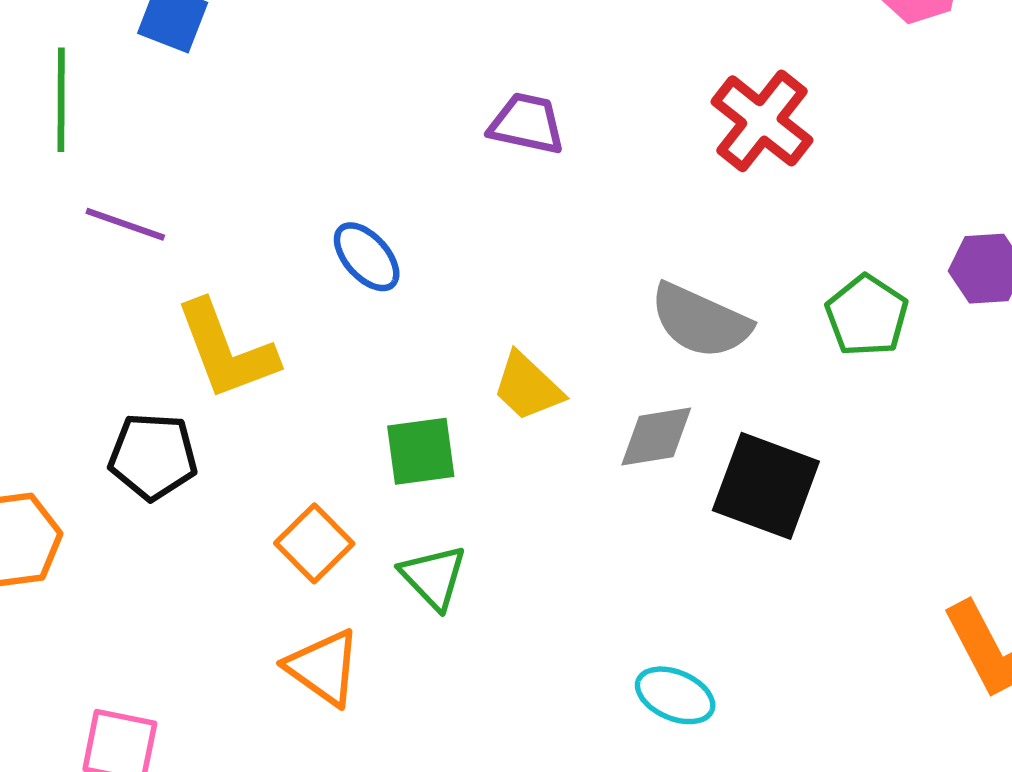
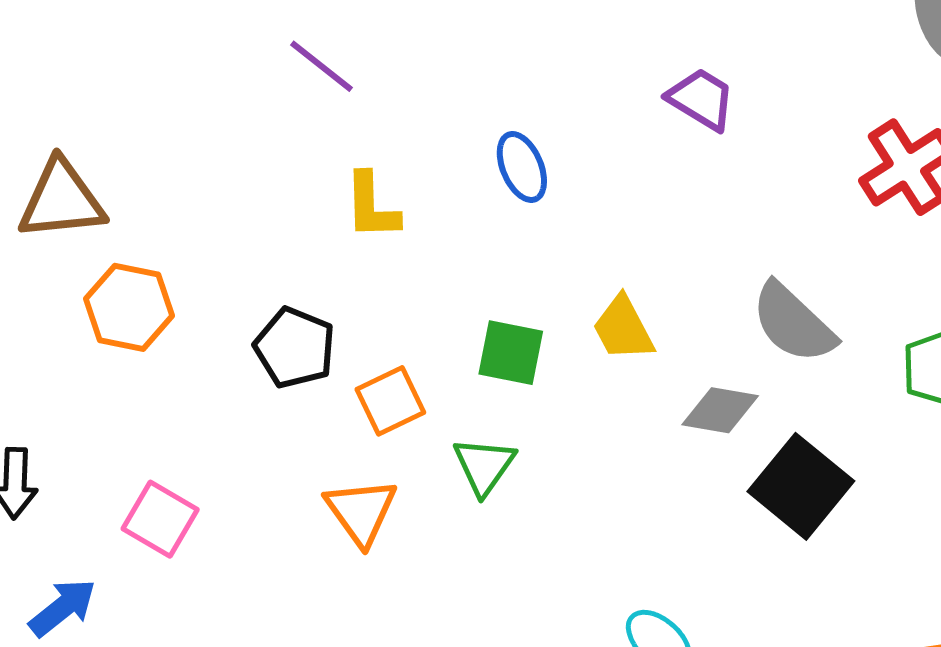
yellow L-shape: (226, 350) -> (372, 206), size x0.7
black pentagon: (153, 456) -> (295, 348), moved

